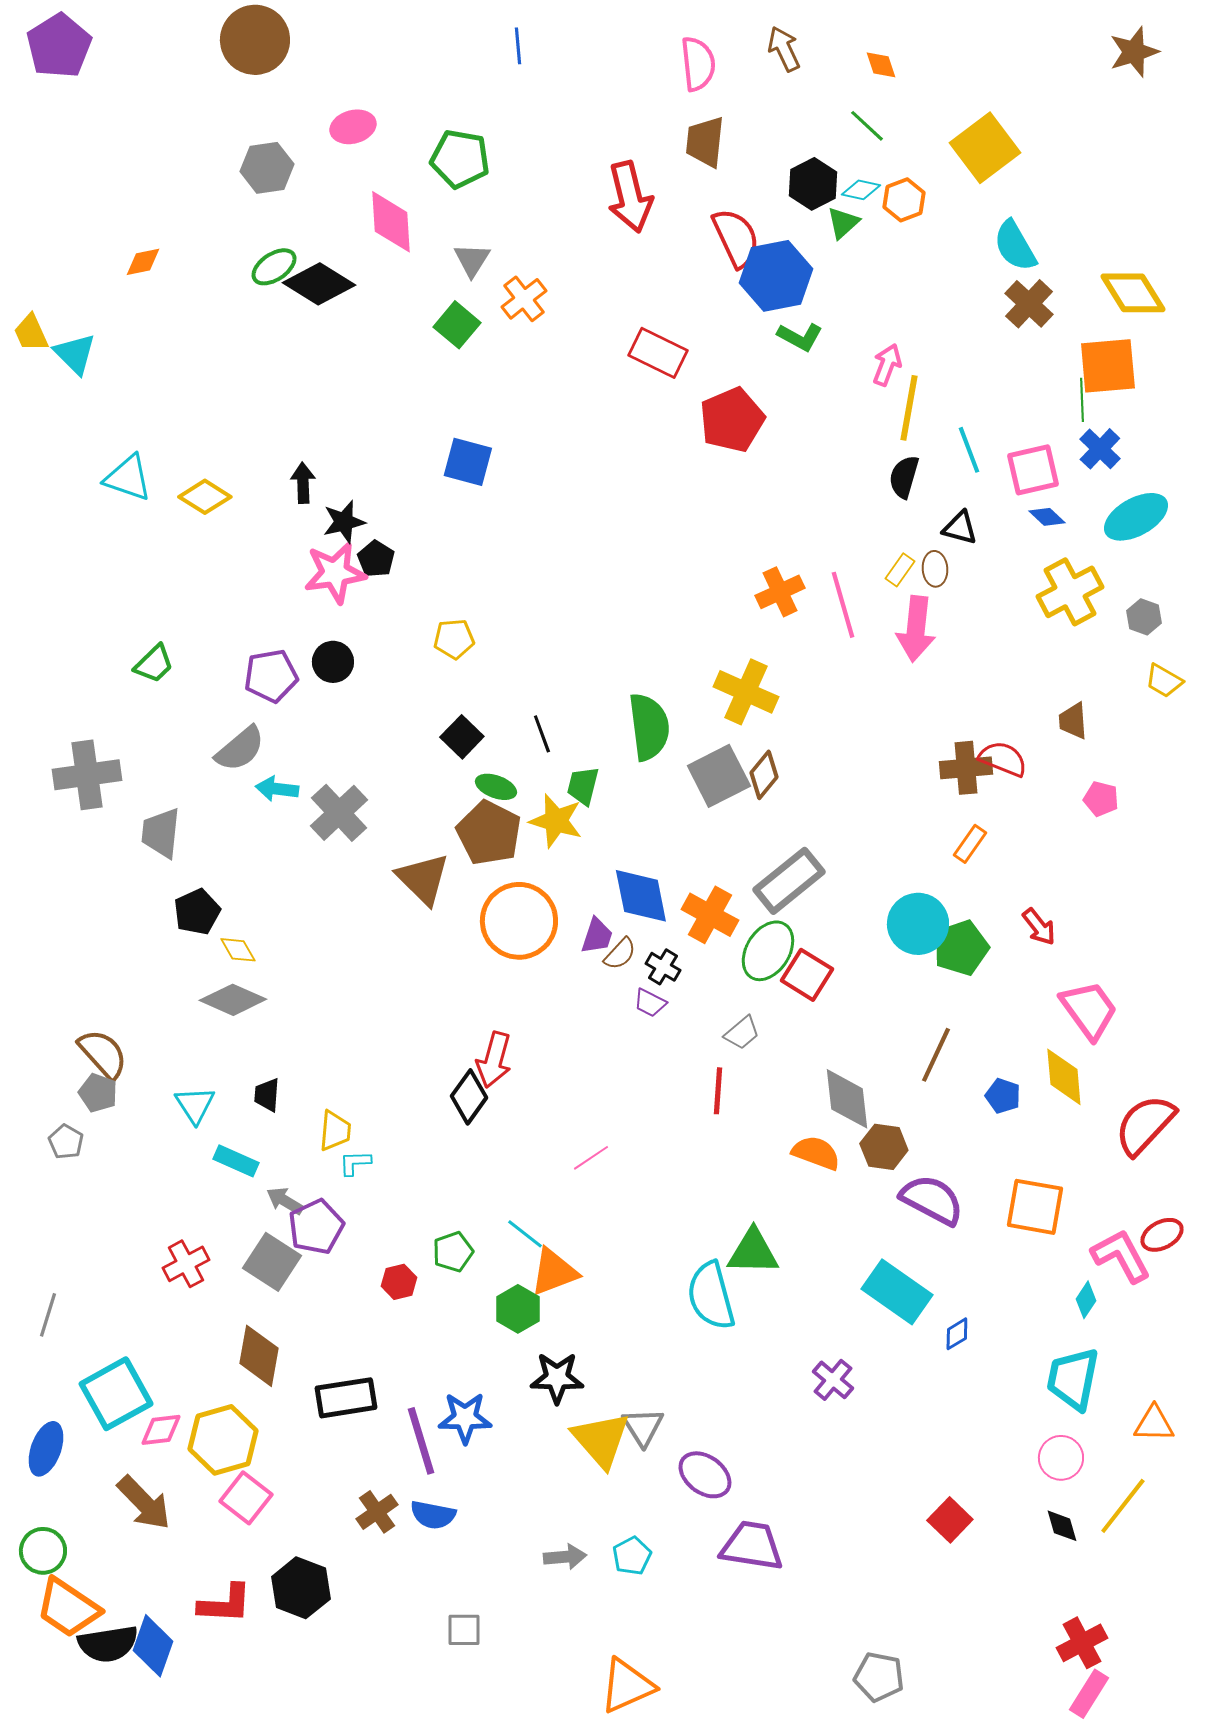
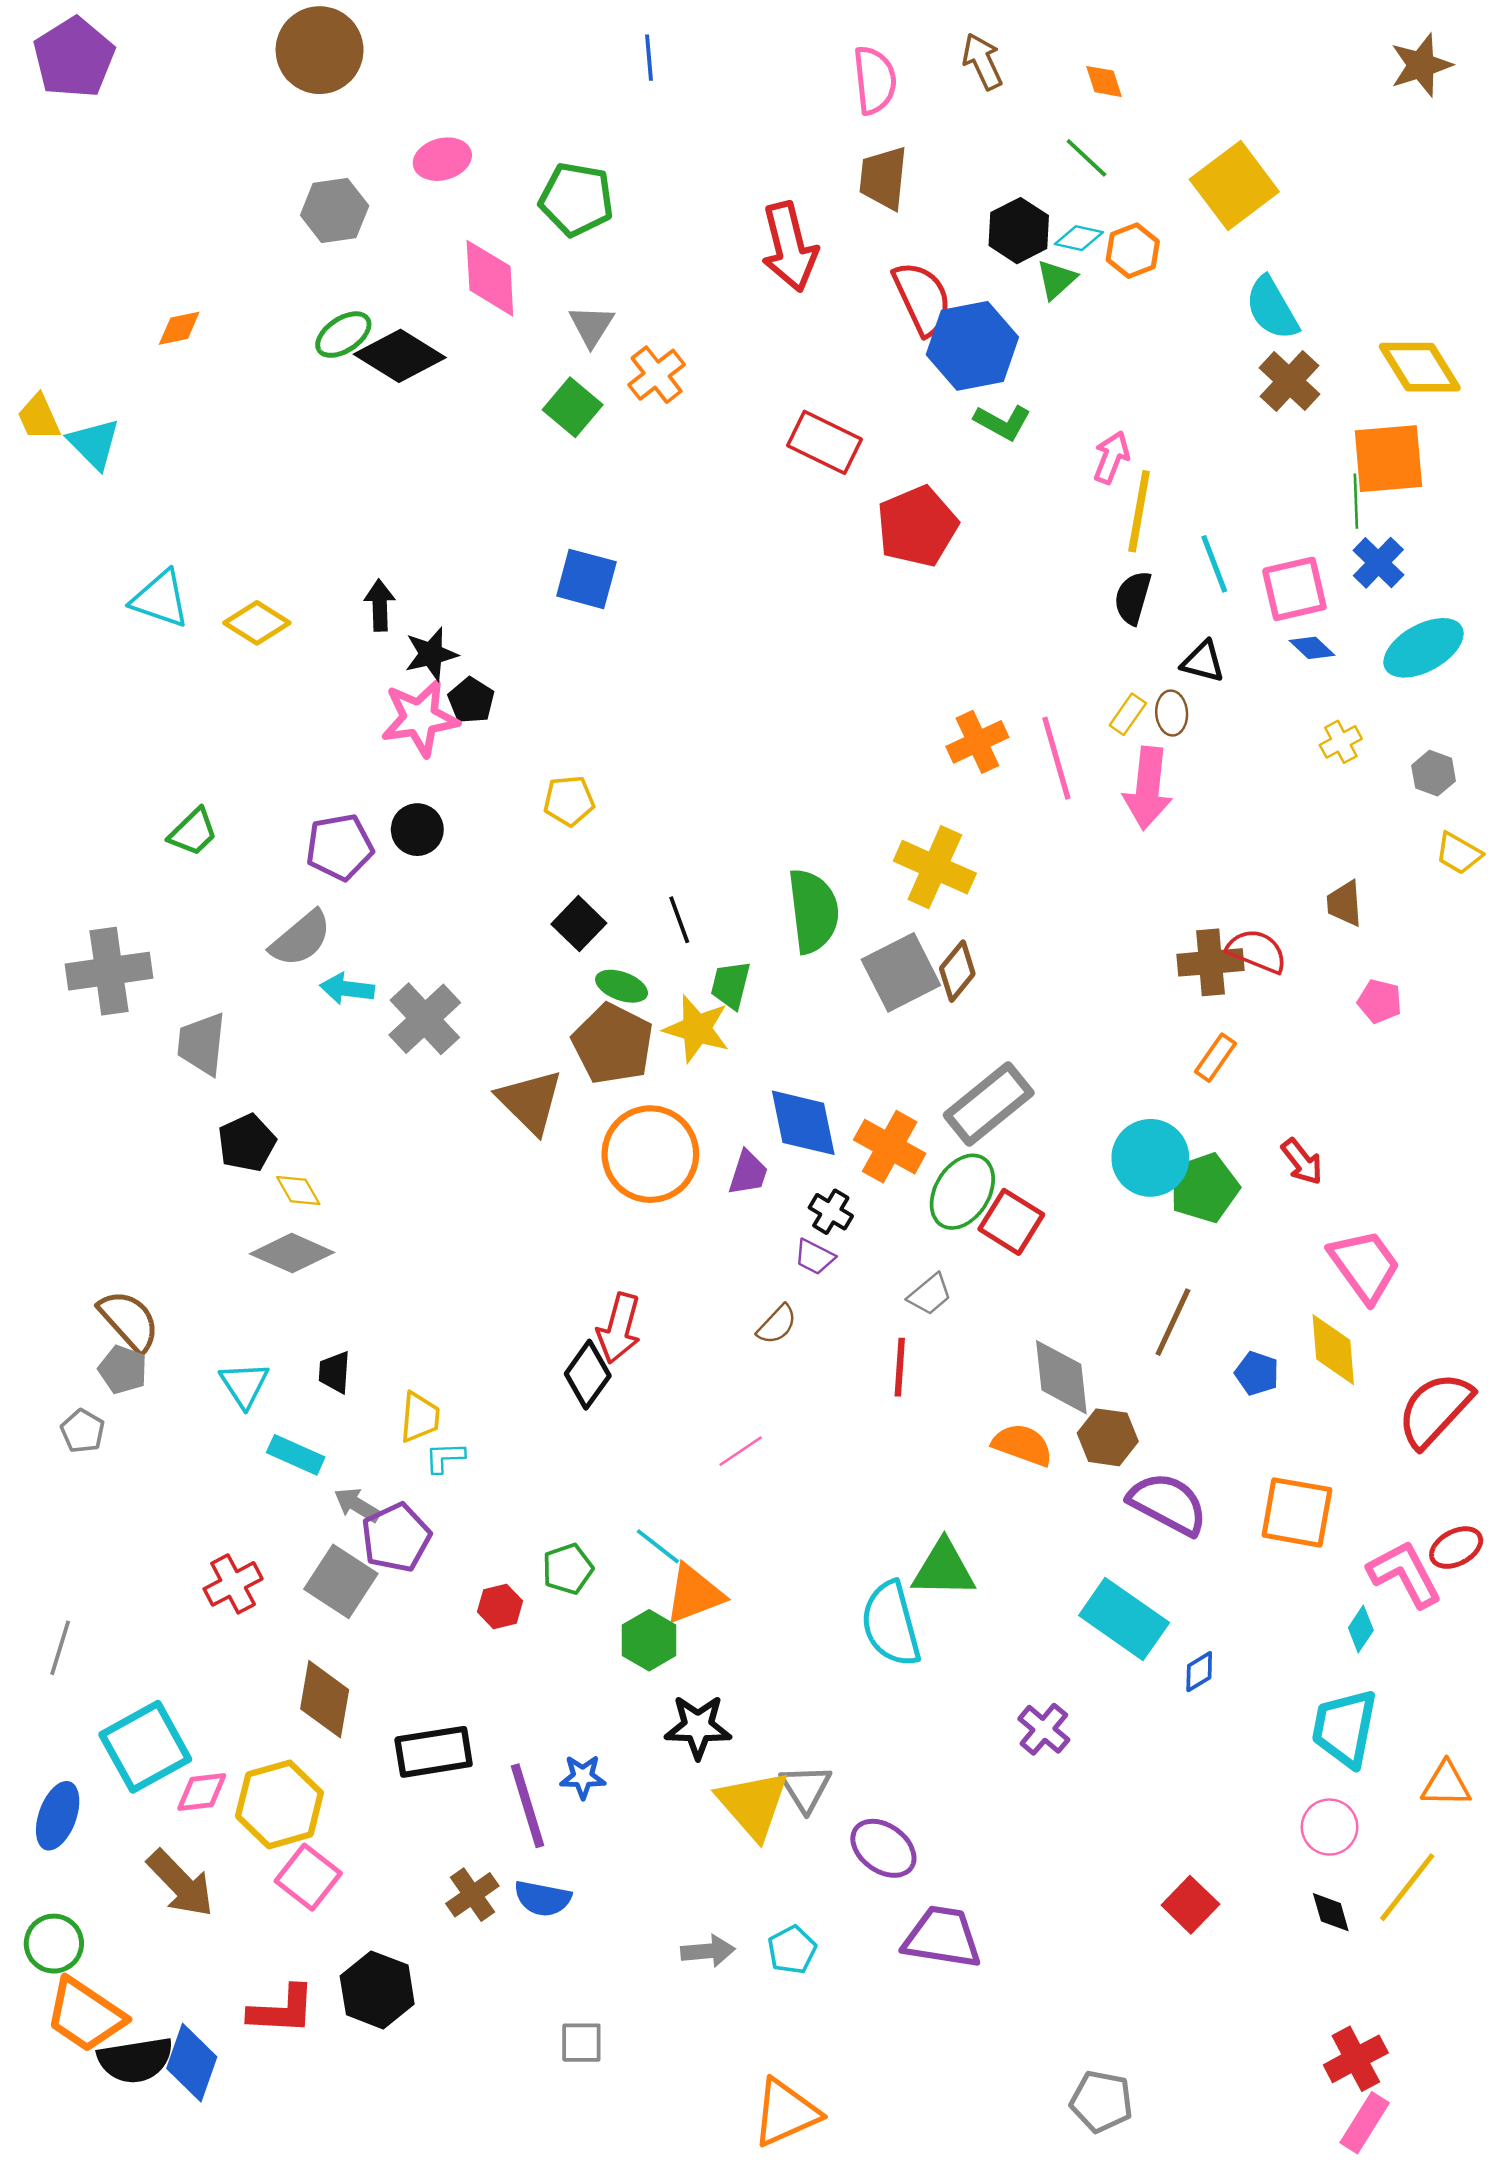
yellow cross: (1070, 592) -> (1341, 742), size x0.5
brown semicircle: (620, 954) -> (777, 1325), moved
blue star: (465, 1418) -> (583, 1777), size x0.7

